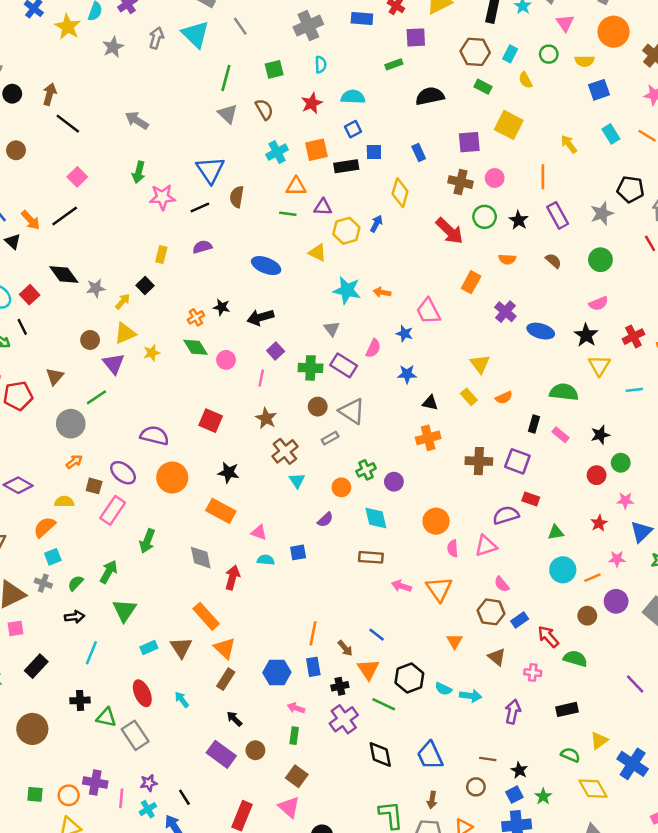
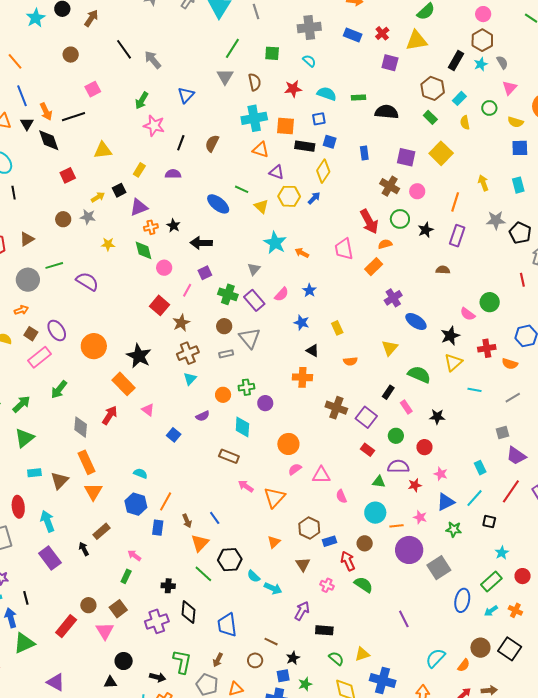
green rectangle: (394, 64) -> (358, 98), moved
cyan semicircle: (321, 65) -> (309, 61), turned -64
black line: (68, 124) -> (124, 49), moved
brown circle: (16, 150) -> (71, 55), moved
cyan cross: (277, 152) -> (254, 118), size x1.4
blue triangle: (210, 170) -> (186, 95), moved, size x0.7
yellow diamond: (400, 193) -> (323, 171), moved
black line: (200, 207) -> (181, 143), turned -63
green line: (288, 214) -> (242, 189), moved
gray star: (602, 214) -> (496, 220), moved
purple rectangle: (558, 215) -> (457, 236), turned 30
orange semicircle: (507, 259) -> (385, 244), moved, turned 144
green circle: (600, 260) -> (490, 302), moved
brown semicircle: (553, 261) -> (443, 270), turned -56
black diamond: (64, 274) -> (49, 140), moved
gray star: (96, 288) -> (88, 217), moved
red square: (30, 295) -> (68, 175), moved
pink semicircle: (599, 303) -> (468, 314), turned 42
pink trapezoid: (428, 311) -> (344, 249), moved
yellow triangle: (125, 333) -> (103, 150), moved
purple triangle: (114, 364) -> (139, 207), moved, turned 30
yellow triangle: (480, 364) -> (390, 348), moved
yellow rectangle: (469, 397) -> (337, 328), moved
orange semicircle: (504, 398) -> (350, 361), moved
red square: (211, 421) -> (160, 305), moved
purple semicircle: (155, 436) -> (87, 281), moved
green circle: (621, 463) -> (396, 436), moved
black star: (229, 473) -> (139, 356), size x1.4
purple semicircle: (506, 515) -> (398, 466), moved
pink semicircle: (453, 548) -> (295, 469), turned 40
blue square: (298, 552) -> (174, 435), turned 32
gray diamond: (201, 558) -> (81, 427), moved
cyan semicircle: (266, 560) -> (140, 473), moved
red arrow: (232, 577) -> (110, 415), moved
pink semicircle: (502, 584) -> (341, 496), moved
purple circle: (616, 601) -> (409, 550), size x1.4
brown circle: (587, 616) -> (365, 543), moved
blue hexagon: (277, 672) -> (136, 504), moved
brown rectangle: (226, 679) -> (102, 531), moved
black cross: (340, 686) -> (168, 586), moved
cyan arrow: (182, 700) -> (47, 521), size x1.5
black rectangle: (567, 709) -> (324, 630), moved
purple cross: (344, 719) -> (157, 621), moved
brown circle: (255, 750) -> (88, 605), moved
purple rectangle: (221, 754) -> (50, 558), moved
blue cross: (633, 764) -> (383, 680), turned -35

